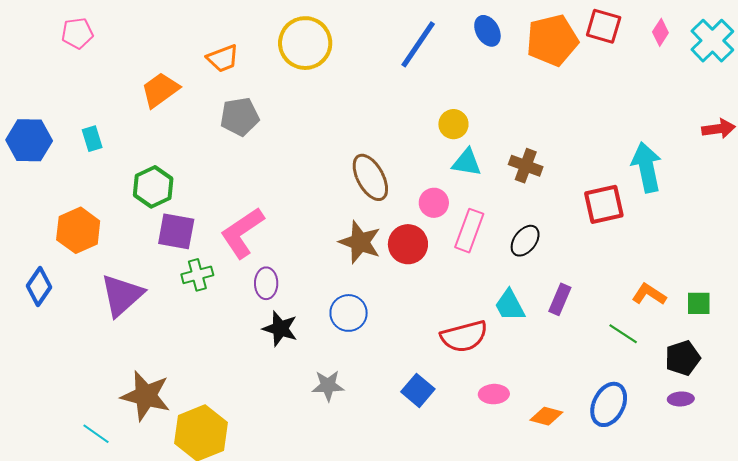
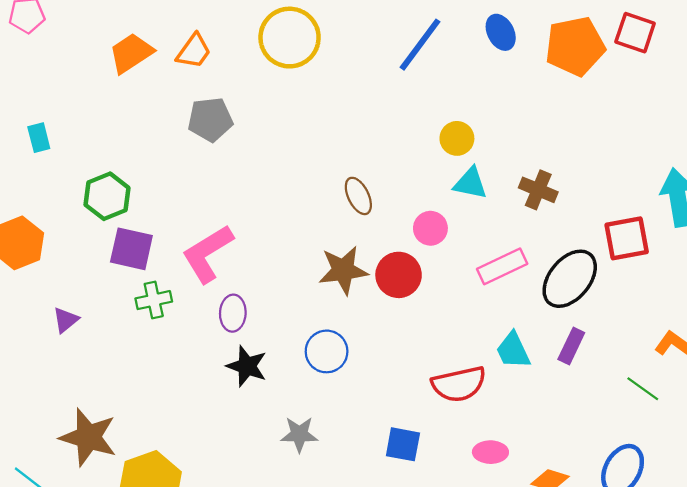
orange trapezoid: (223, 58) -> (194, 51), turned -36
orange trapezoid: (160, 90) -> (131, 53), moved
brown ellipse: (370, 177) -> (358, 196), size x0.7
pink rectangle: (469, 231) -> (502, 266), moved, turned 42
black ellipse: (525, 241) -> (570, 279), moved, size x1.6
brown star: (360, 242) -> (343, 270), turned -30
purple triangle: (122, 295) -> (66, 320), size x0.5
blue square: (418, 390) -> (403, 444), turned -32

